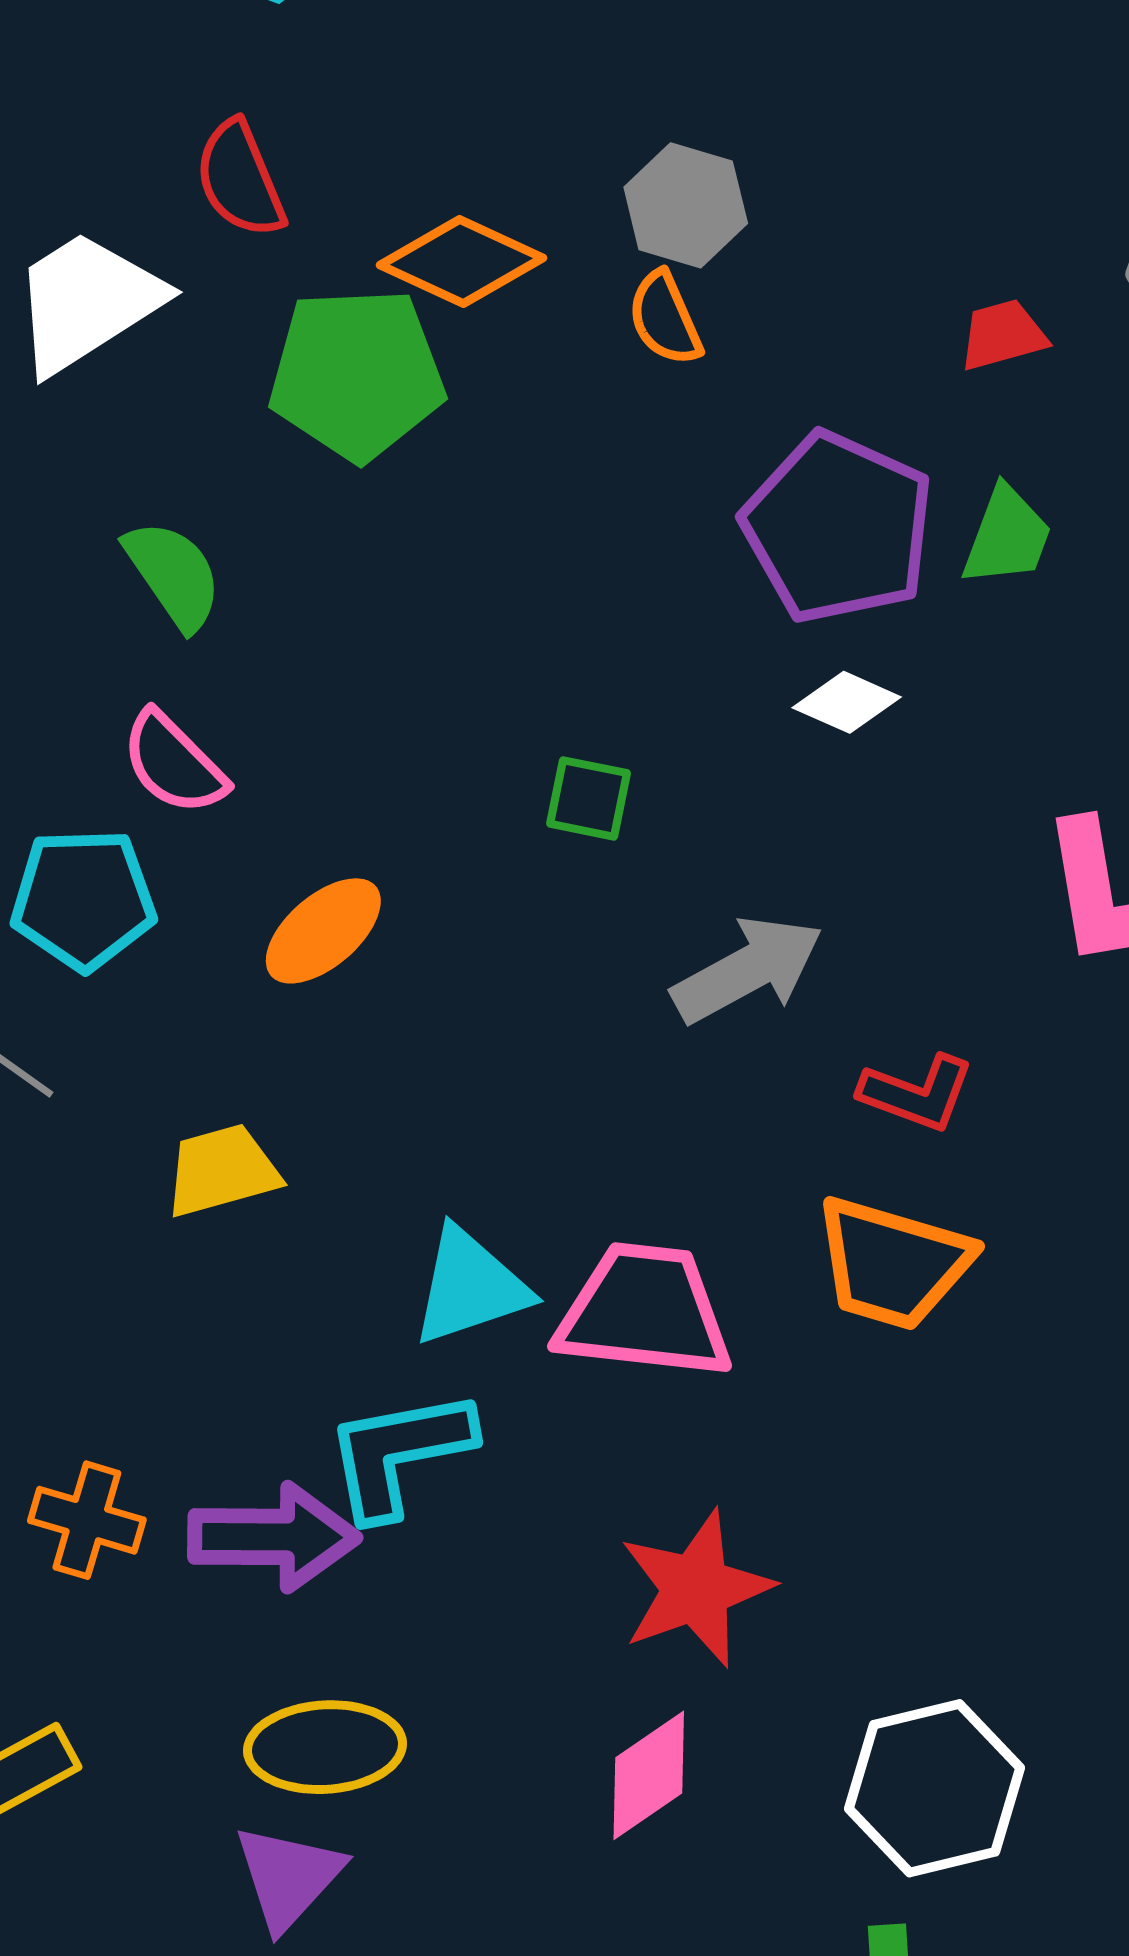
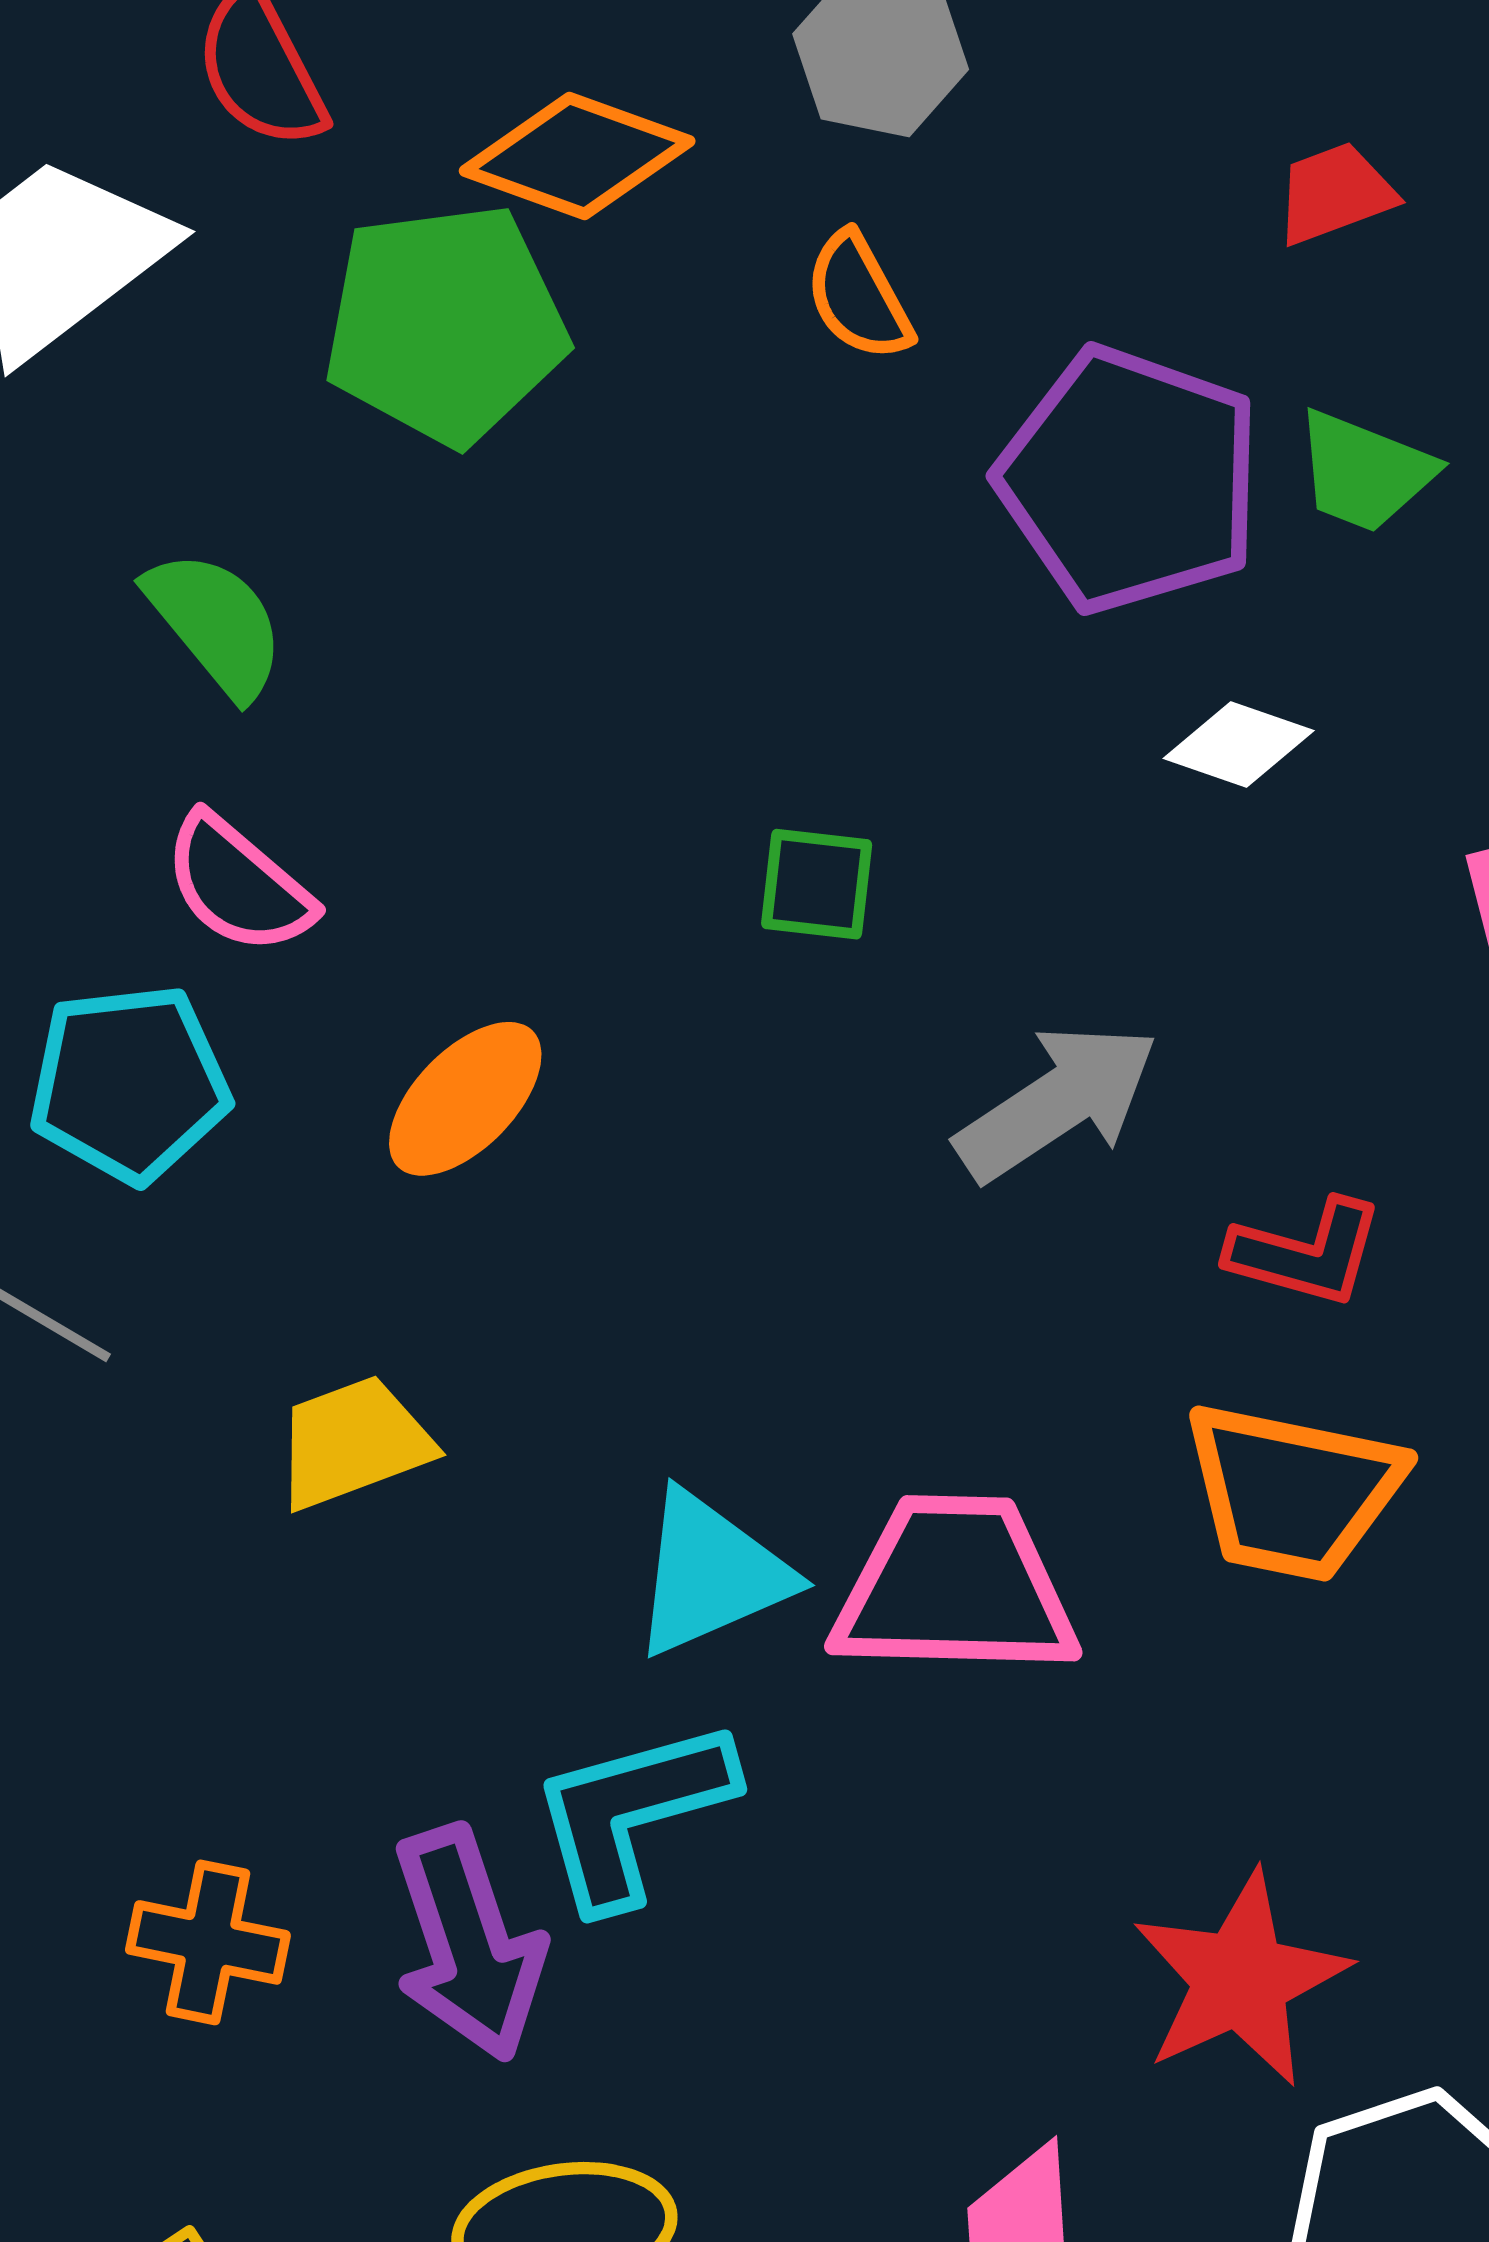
orange semicircle: (665, 318) -> (859, 297), moved
green trapezoid: (1007, 536) -> (1365, 472), turned 96
white diamond: (847, 702) -> (1239, 744), moved
purple arrow: (274, 1537) -> (468, 1943), turned 76
red star: (696, 1589) -> (1240, 1979), moved

